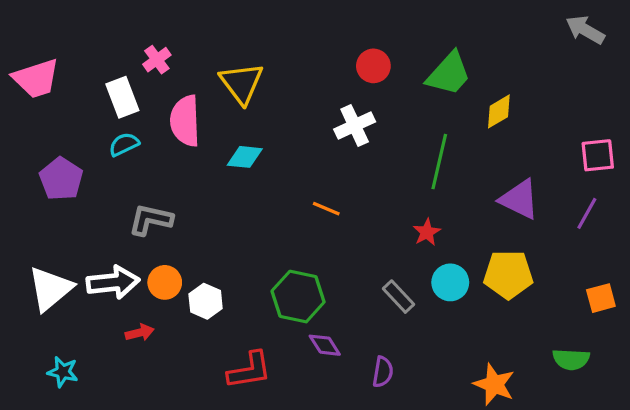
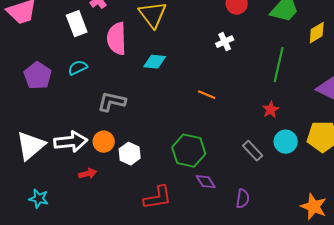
white cross: (355, 126) -> (225, 42), size x0.7
cyan semicircle: (124, 144) -> (78, 68), moved
gray L-shape: (151, 220) -> (112, 102), moved

